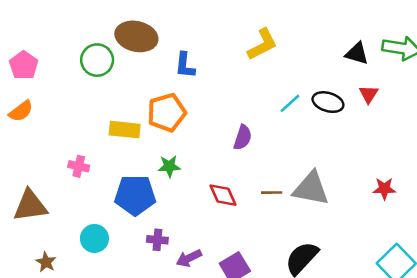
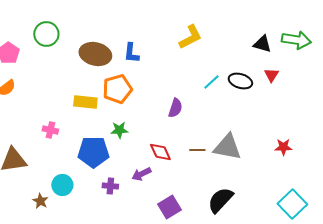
brown ellipse: (136, 36) -> (95, 54), moved
green circle: (97, 60) -> (46, 34), moved
purple arrow: (189, 258) -> (141, 174), moved
brown star: (46, 262) -> (40, 201), moved

